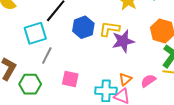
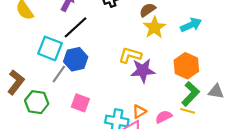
blue hexagon: (83, 27) -> (76, 59), moved
cyan square: (35, 33) -> (50, 48), turned 30

